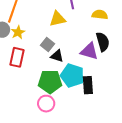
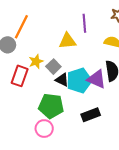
yellow star: (18, 32) -> (36, 61), moved
cyan pentagon: (72, 76) -> (79, 81), moved, turned 30
black rectangle: (88, 85) -> (91, 115), turned 66

